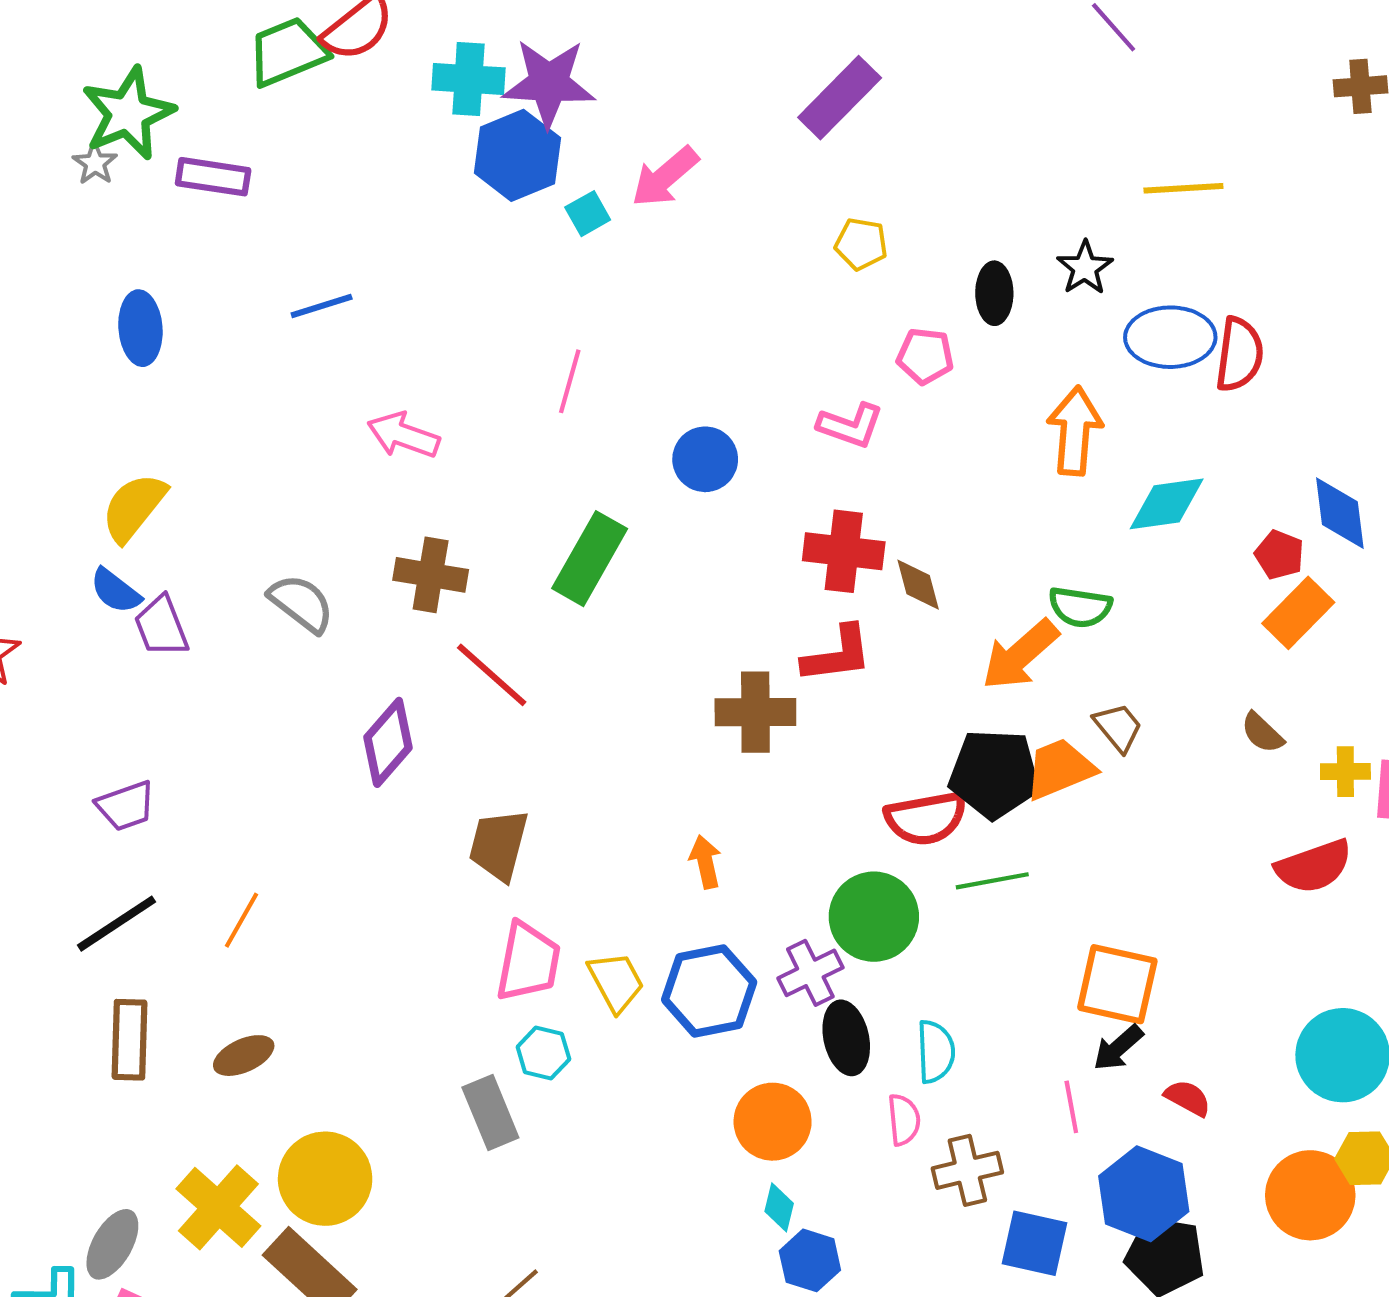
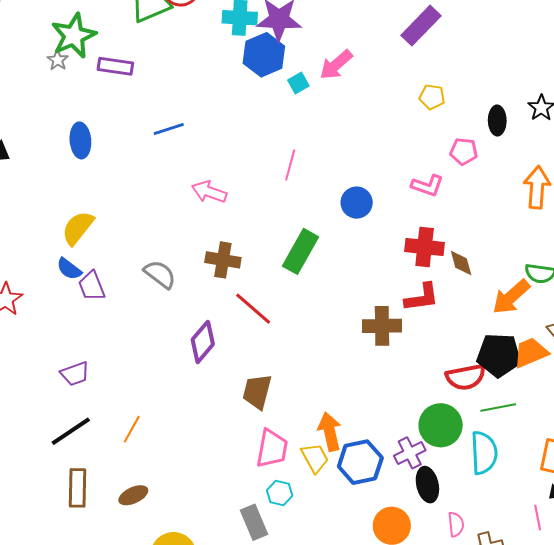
orange arrow: (705, 862) -> (330, 432), moved, size x1.5
cyan semicircle: (936, 1052) -> (484, 453), moved, size x1.4

